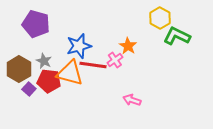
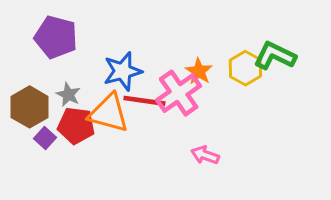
yellow hexagon: (160, 18) -> (245, 68), moved
pink cross: (115, 60) -> (179, 93), size x1.8

